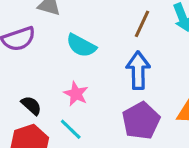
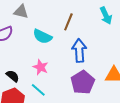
brown line: (142, 24) -> (68, 22), moved

